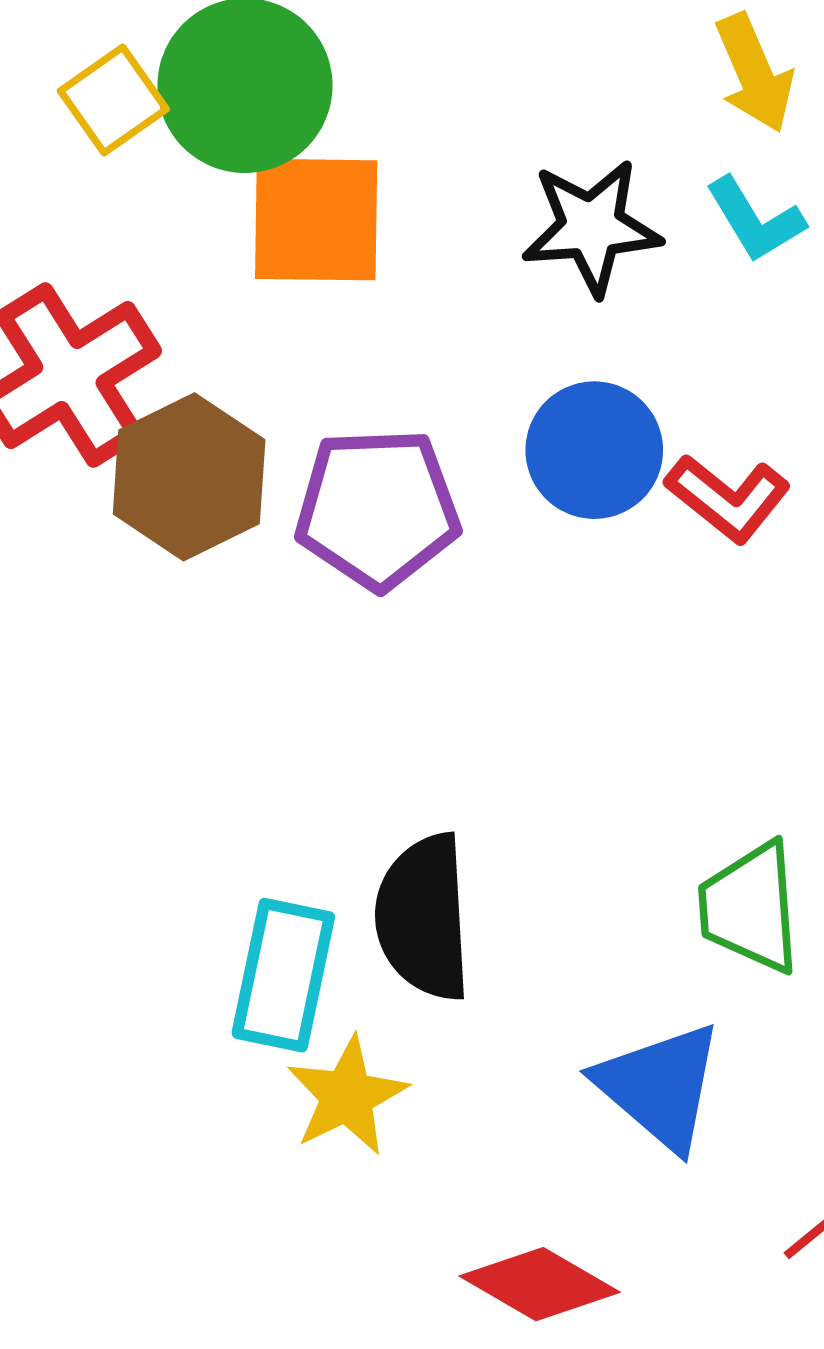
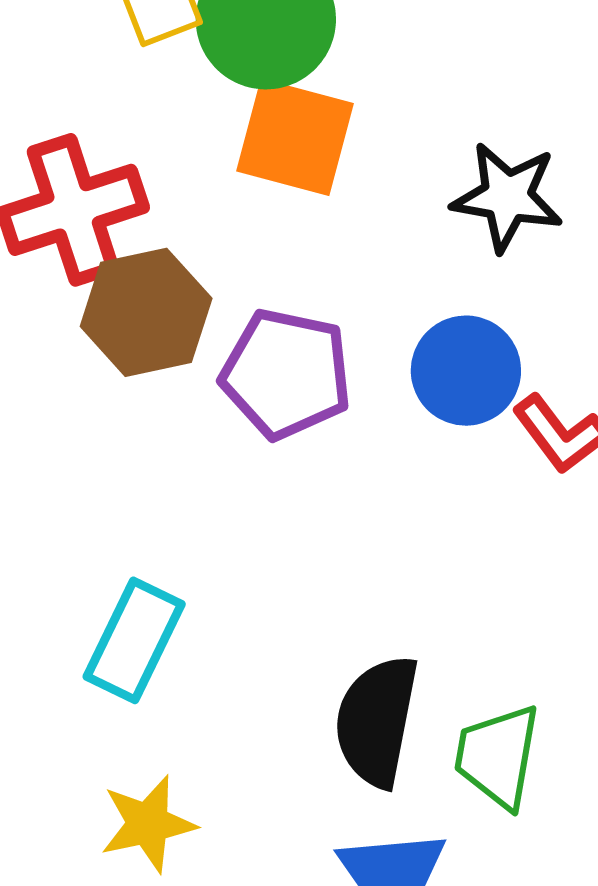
black semicircle: (424, 917) -> (377, 721), moved
cyan rectangle: (283, 975) -> (134, 640), moved

